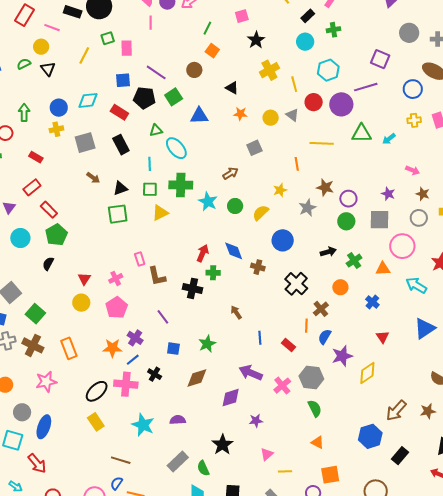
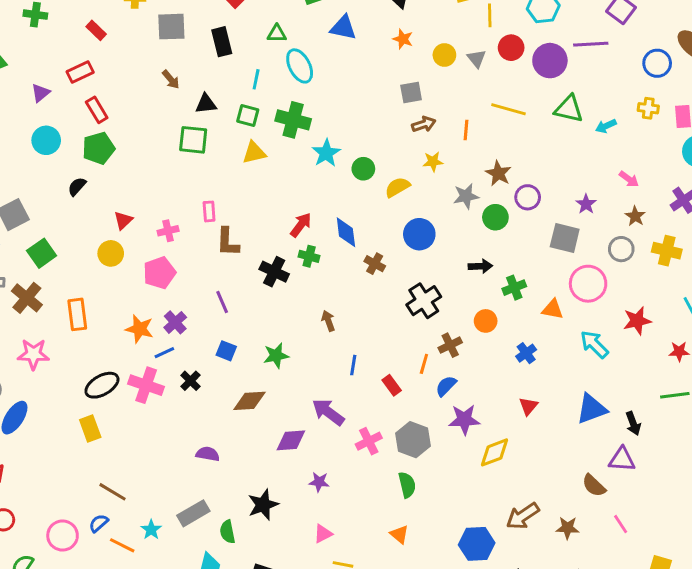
brown arrow: (230, 173) -> (424, 124), moved
green circle: (346, 221) -> (495, 217), moved
cyan star: (143, 425) -> (151, 530), moved, size x0.6

